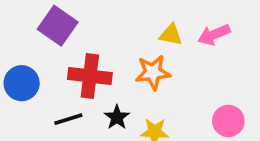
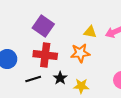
purple square: (58, 26) -> (43, 26), moved

